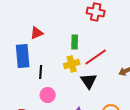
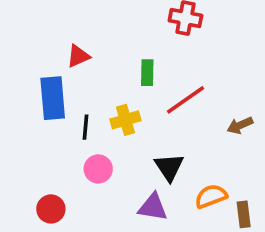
yellow cross: (72, 64) -> (125, 120), moved
black triangle: (89, 81) -> (169, 167), moved

